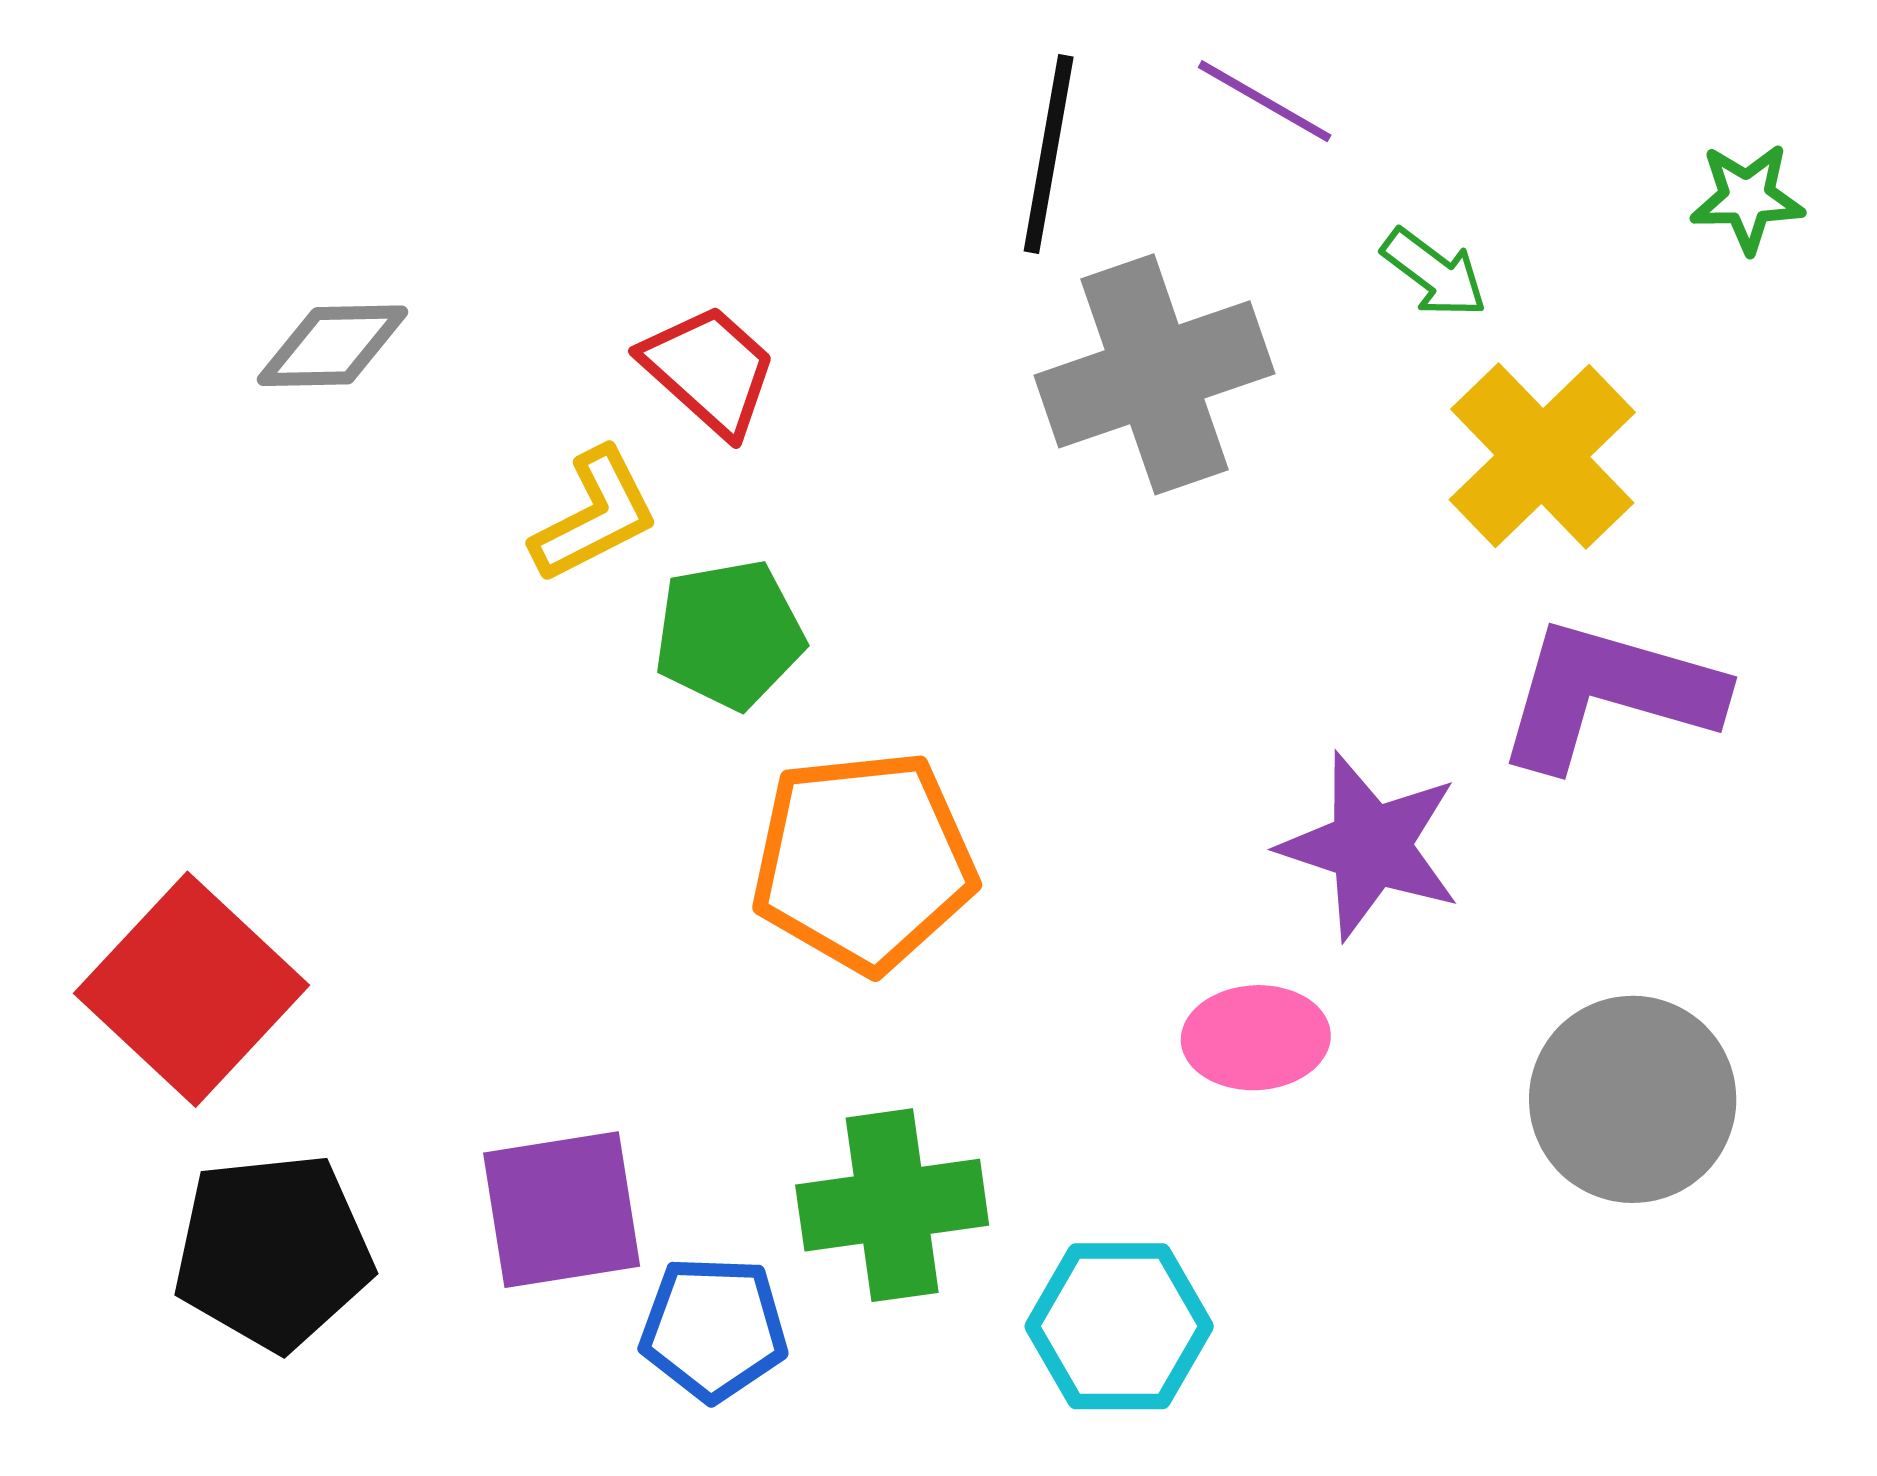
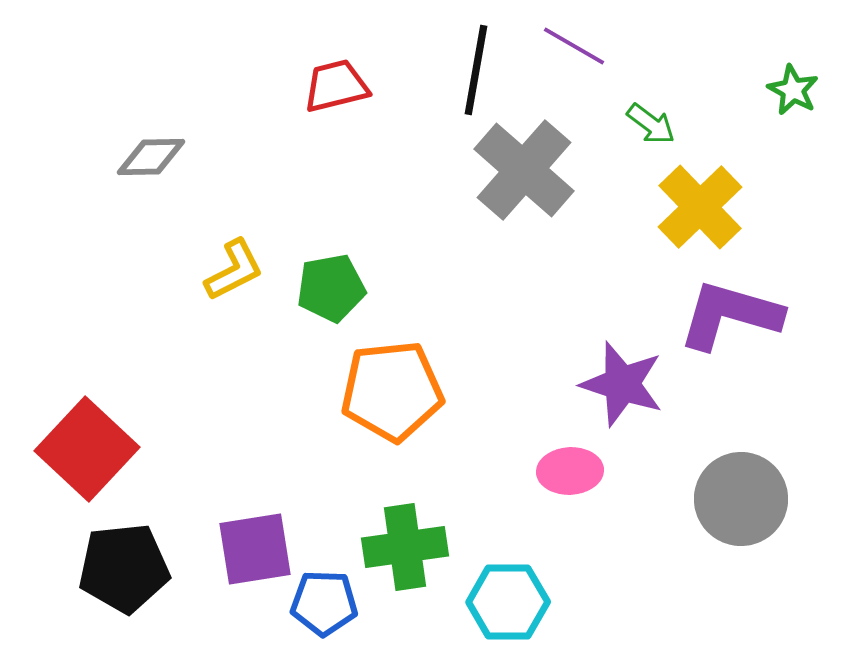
green star: (1747, 198) -> (793, 90), turned 30
red trapezoid: (709, 370) -> (336, 86), moved, turned -56
gray cross: (1154, 374) -> (524, 170), turned -30
yellow L-shape: (595, 515) -> (234, 270), moved

